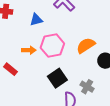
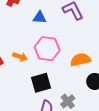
orange arrow: (29, 50) -> (20, 57), moved

